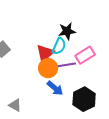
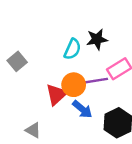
cyan semicircle: (59, 46) -> (72, 49), moved
red triangle: (45, 53) -> (56, 95), moved

